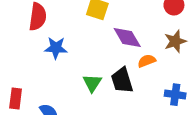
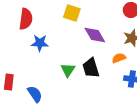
orange semicircle: (147, 61) -> (119, 58), moved

